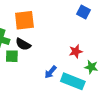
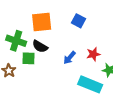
blue square: (84, 12) -> (79, 21), moved
blue arrow: (51, 72) -> (69, 58), moved

